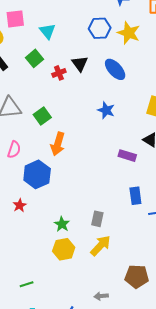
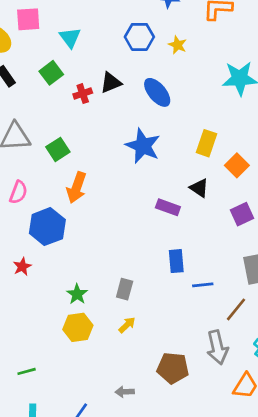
yellow star: (129, 33) -> (178, 45), size x0.6
black triangle: (80, 64) -> (111, 83), turned 42
blue star: (106, 110) -> (143, 146), size x1.5
yellow arrow: (101, 246) -> (127, 325), size x0.6

